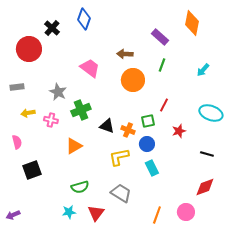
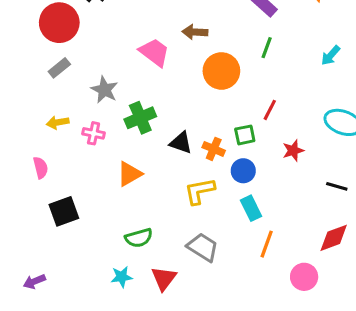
brown arrow: (125, 54) -> (195, 32), moved
gray rectangle: (17, 87) -> (59, 68), moved, turned -32
orange line: (157, 215) -> (267, 244), moved

